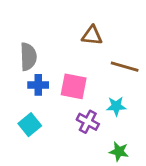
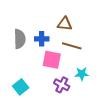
brown line: (125, 67) -> (72, 46), moved
blue cross: (38, 85) -> (42, 39), moved

